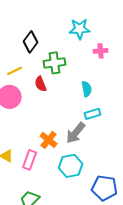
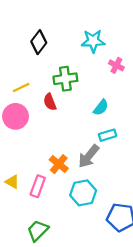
black diamond: (31, 42) -> (39, 42), moved
pink cross: (101, 51) -> (116, 65), turned 32
cyan semicircle: (87, 89) -> (101, 108), turned 49

